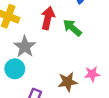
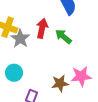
gray star: (25, 47) -> (20, 39), moved
pink star: (92, 74) -> (81, 76), size x1.5

